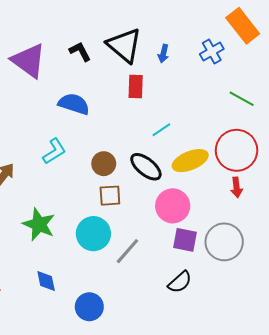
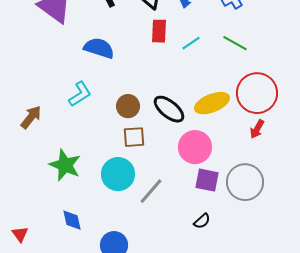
green line: (242, 99) -> (235, 43), moved
cyan line: (161, 130) -> (191, 43), moved
red arrow: (237, 187) -> (257, 129), turned 36
black semicircle: (180, 282) -> (202, 221), size x0.7

